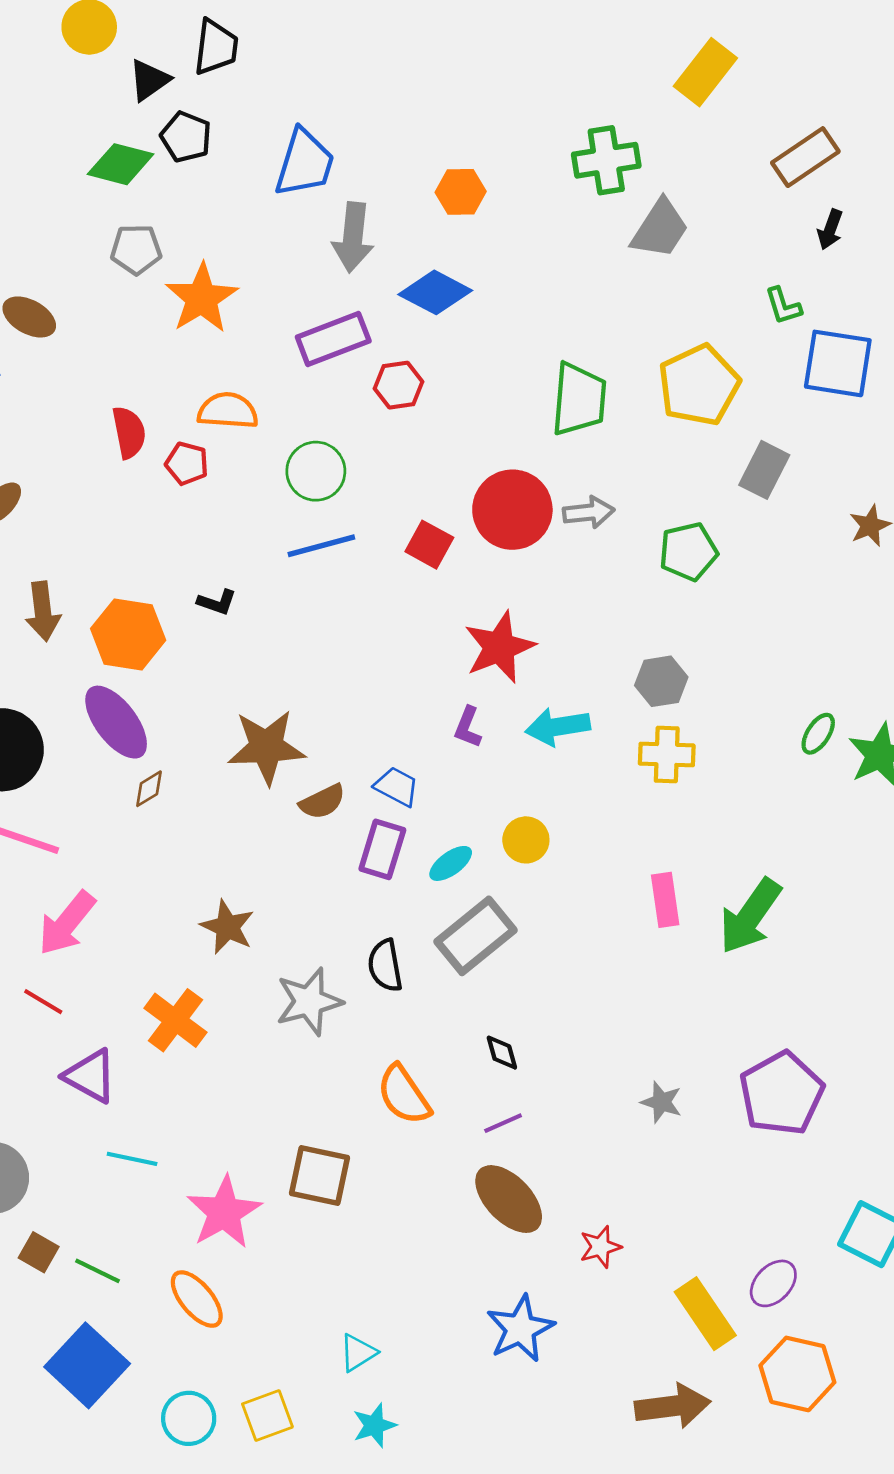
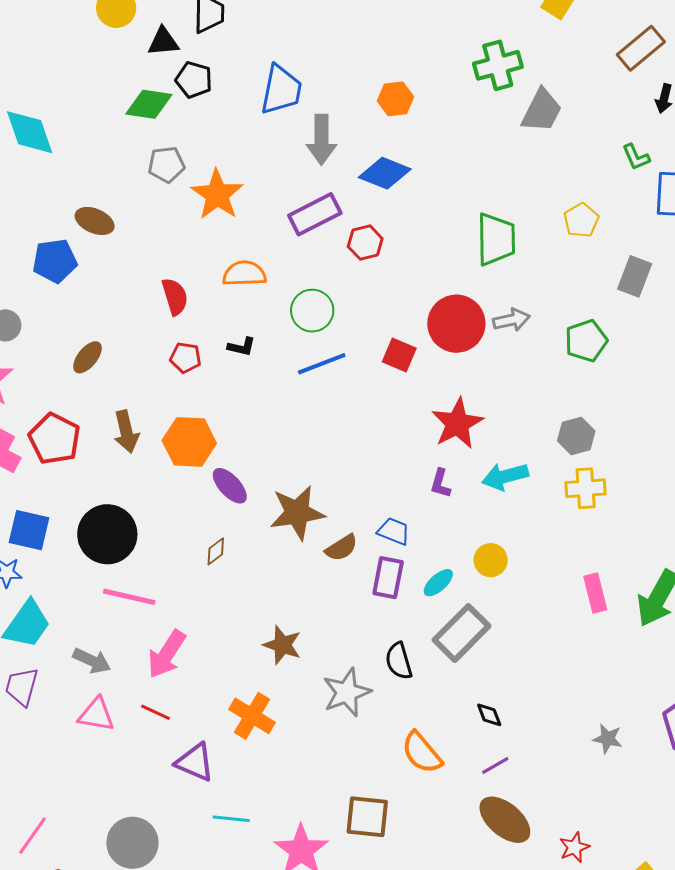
black triangle: (149, 80) -> (163, 42), turned 36
yellow pentagon: (699, 385) -> (581, 220), size x0.6
red pentagon: (187, 463) -> (185, 358), moved
black L-shape: (217, 602) -> (242, 347), moved
purple ellipse: (116, 722) -> (230, 486), moved, size x0.7

